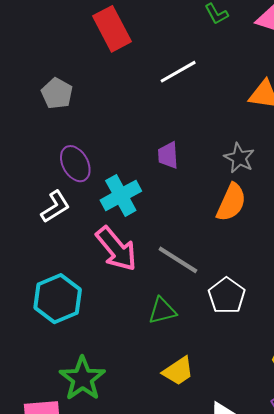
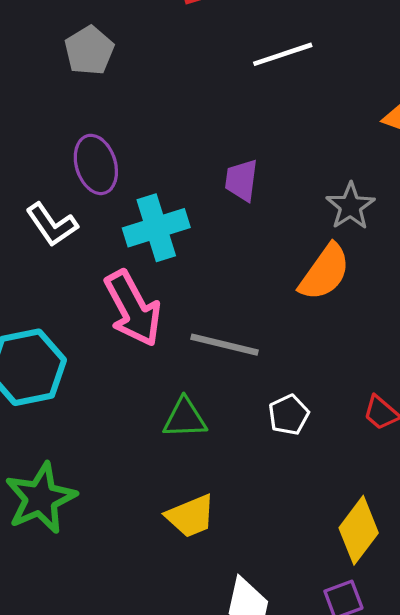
white L-shape: (55, 207) -> (52, 225), turned 76
gray line: (178, 260) -> (225, 345), turned -30
white pentagon: (227, 296) -> (289, 415), size x0.7

